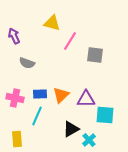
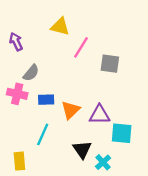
gray semicircle: (27, 63) -> (31, 73), turned -70
blue rectangle: (40, 94) -> (46, 100), moved
pink cross: (15, 98) -> (17, 94), moved
black triangle: (71, 129) -> (82, 149), turned -36

